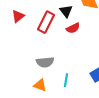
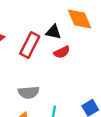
black triangle: (66, 11) -> (53, 32), turned -40

